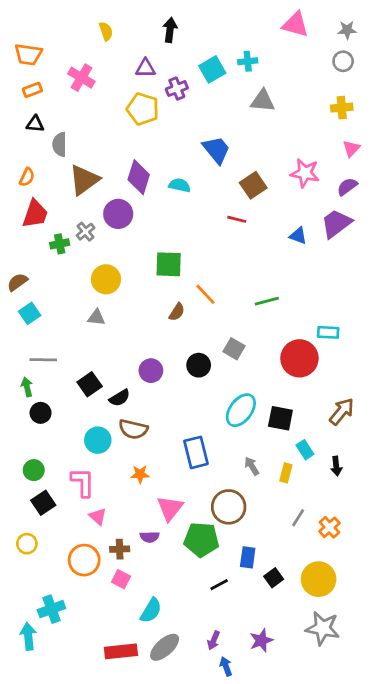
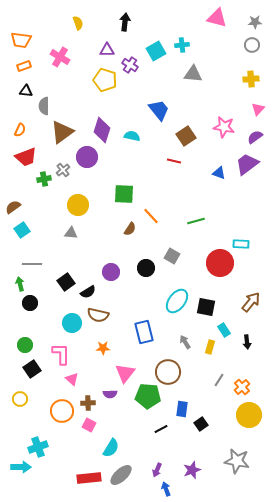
purple cross: (177, 89) -> (130, 65), turned -35
red trapezoid: (35, 214) -> (26, 157), turned 50
yellow circle: (319, 579) -> (249, 415), moved
cyan arrow: (28, 636) -> (21, 467), turned 96

